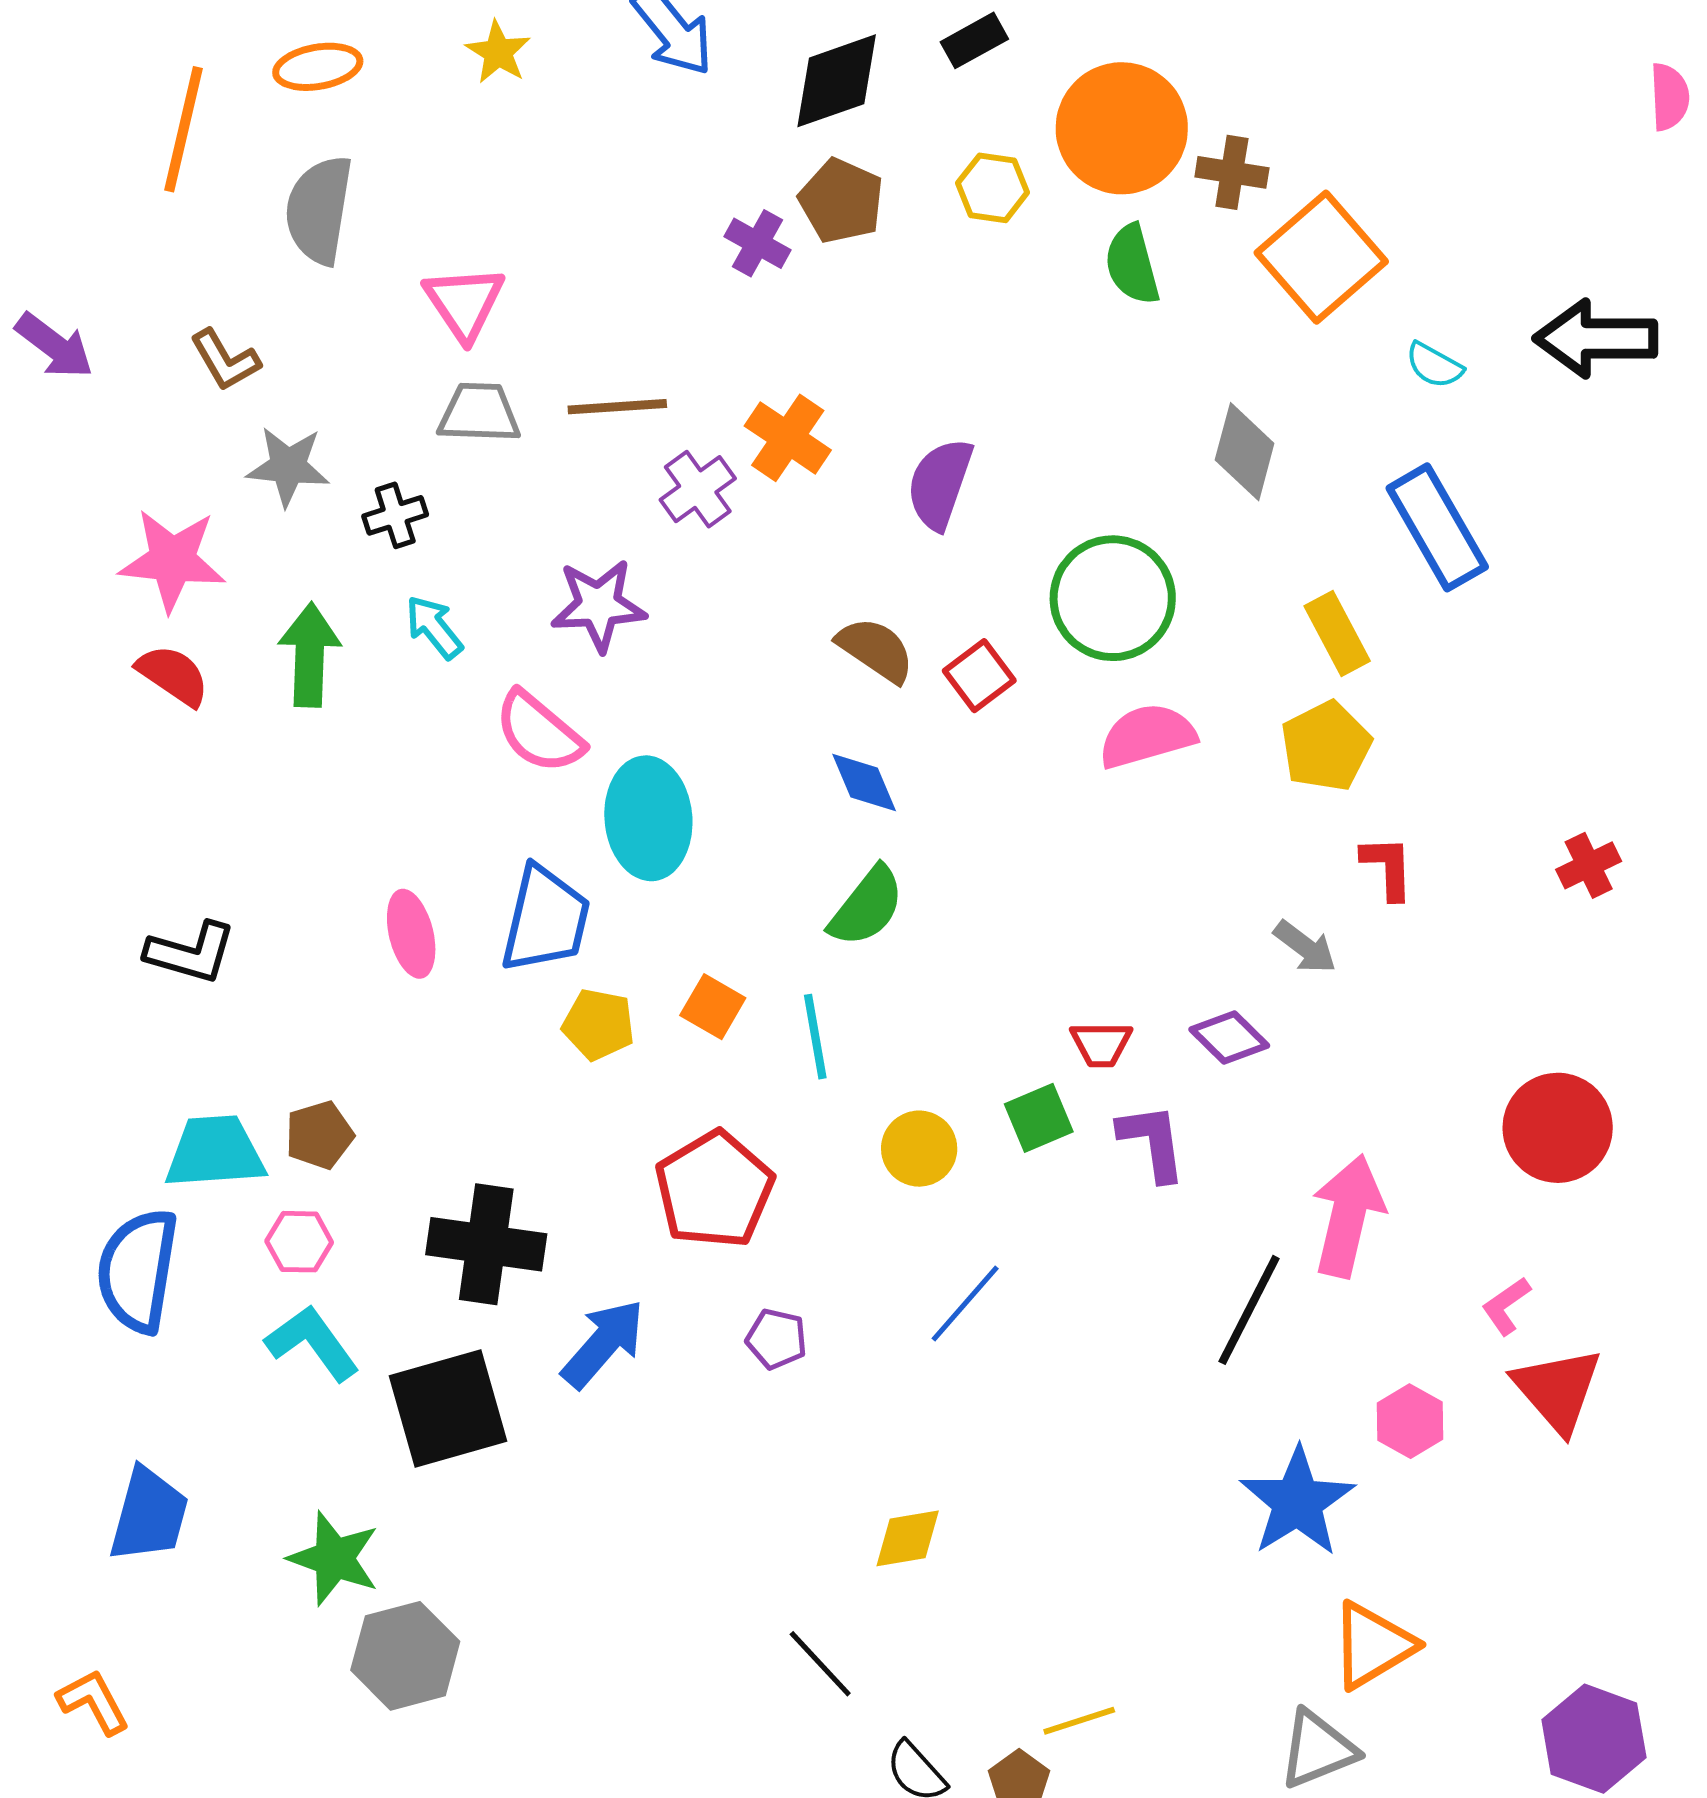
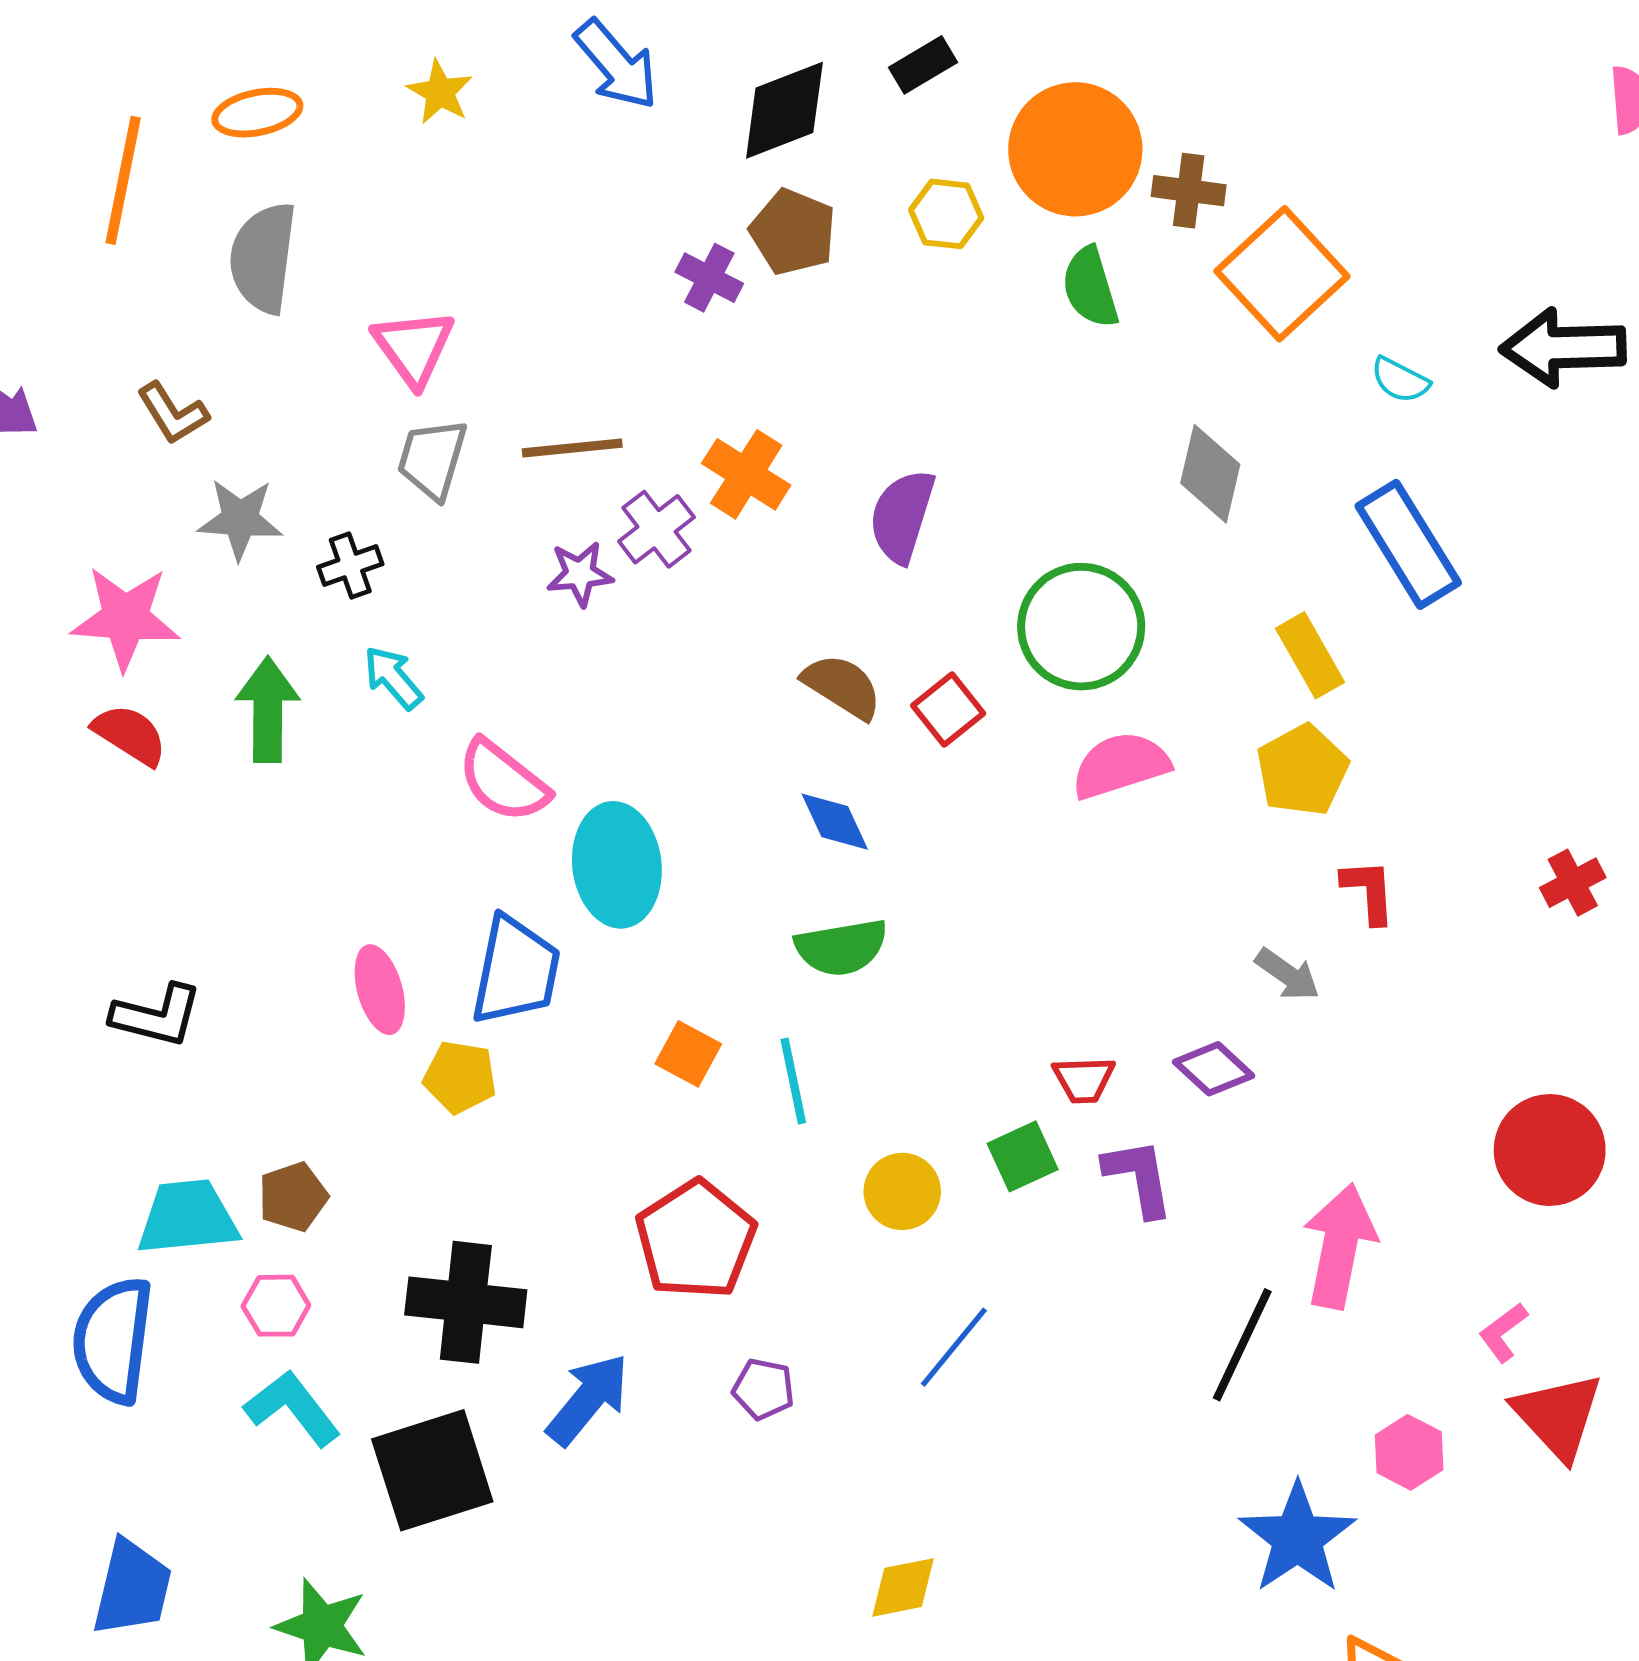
gray trapezoid: (479, 413) -> (432, 459), turned -74
purple star: (598, 605) -> (580, 574), moved, size x0.7
green semicircle: (867, 907) -> (841, 947), turned 44
yellow pentagon: (598, 1024) -> (460, 1077), moved

